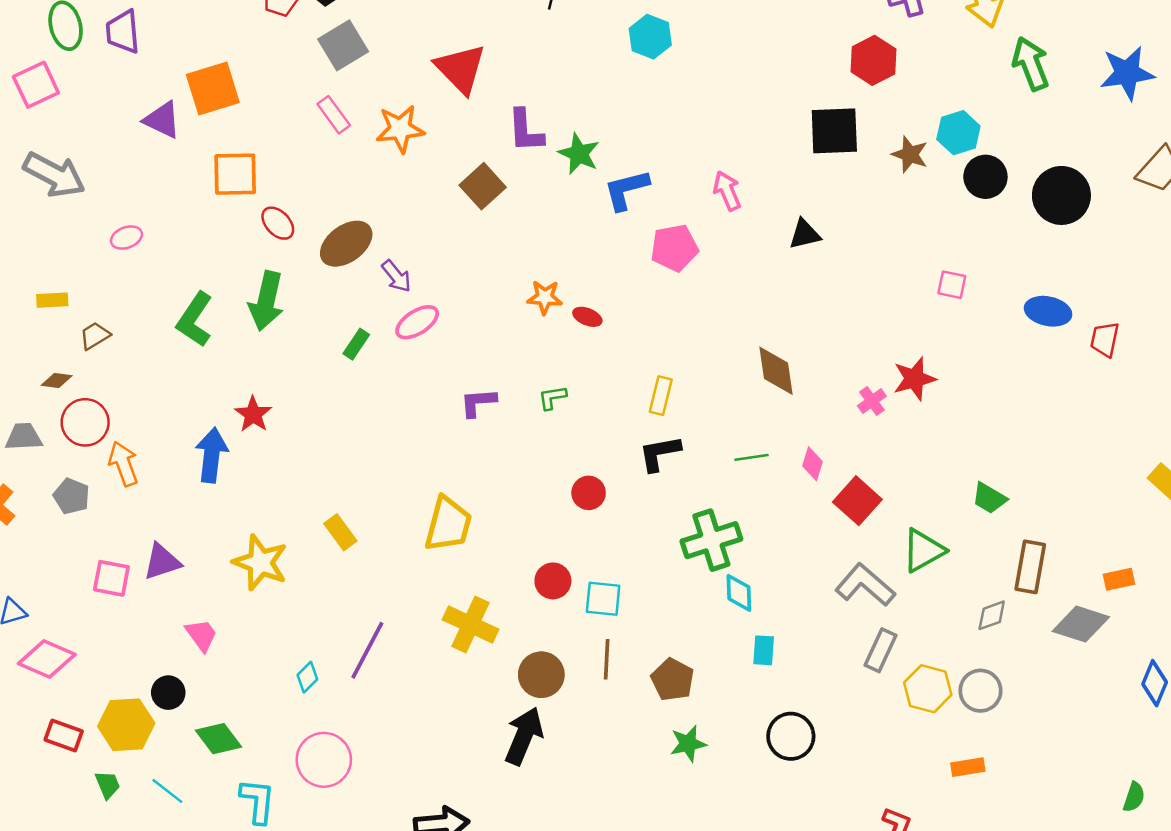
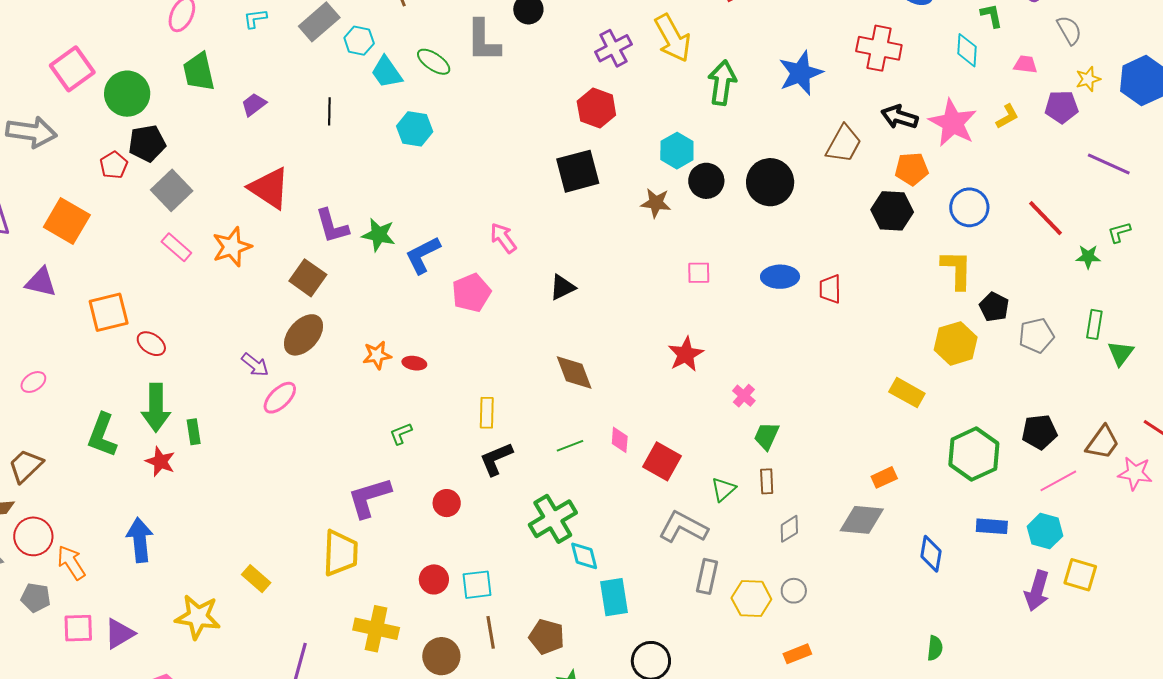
green arrow: (1031, 64) -> (722, 83), turned 42
orange square: (213, 89) -> (67, 221), moved, turned -30
brown star: (910, 154) -> (656, 203), moved
black triangle: (805, 234) -> (562, 287), moved
brown ellipse: (346, 244) -> (304, 335), moved
brown trapezoid: (95, 336) -> (26, 466), size x1.4
green rectangle: (356, 344) -> (194, 432), moved, turned -30
pink cross: (872, 401) -> (744, 396), moved
purple L-shape: (478, 402) -> (369, 497), moved, size x1.5
red star: (253, 414) -> (160, 462), moved
green trapezoid: (989, 498) -> (767, 436), turned 96
green triangle: (923, 551) -> (723, 489), size x0.7
brown rectangle: (1030, 567) -> (767, 481), moved, size x0.6
pink square: (111, 578) -> (78, 628), moved
cyan rectangle: (764, 650) -> (614, 597), size x1.5
gray circle: (980, 691) -> (794, 591), size x0.7

